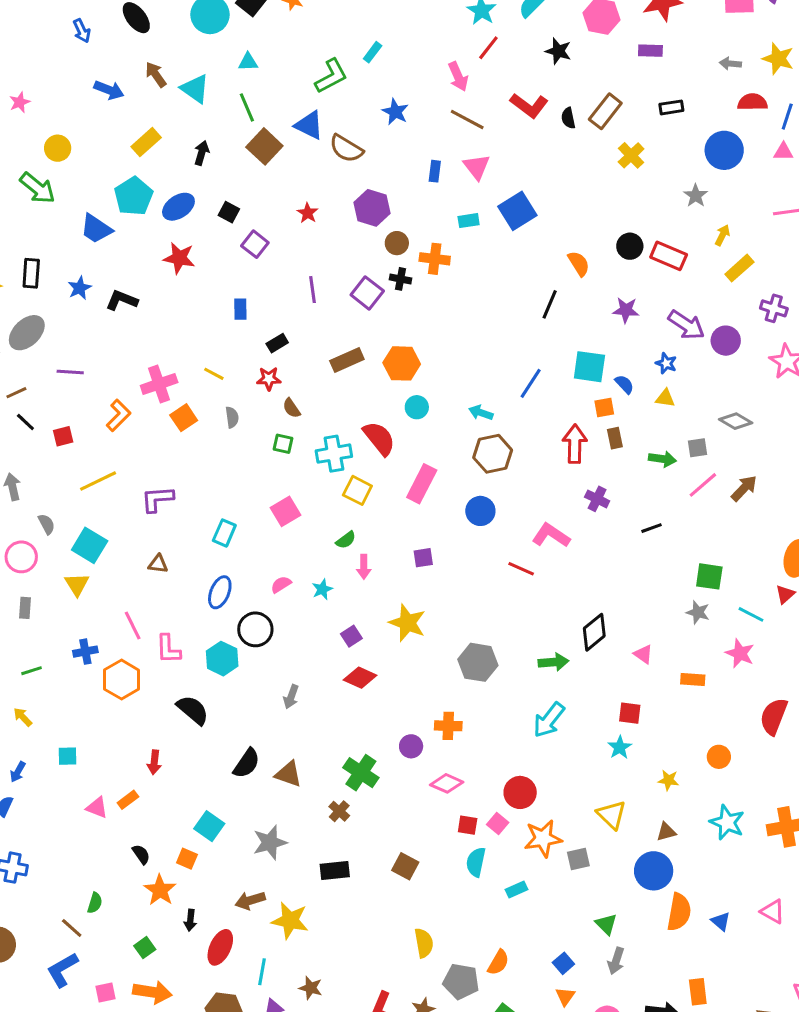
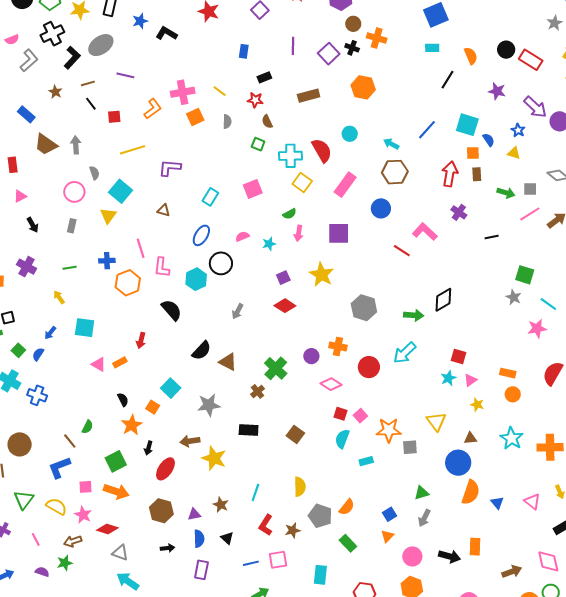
cyan rectangle: (469, 221) -> (432, 48), moved
orange hexagon: (402, 363) -> (363, 87), moved
purple square: (423, 558) -> (339, 233), size x1.6
pink star: (740, 653) -> (537, 328), turned 30
pink triangle: (643, 654) -> (470, 380), moved, turned 40
orange rectangle: (693, 679) -> (508, 373), moved
cyan square: (68, 756) -> (85, 328), size x1.5
red circle: (520, 792) -> (369, 367), moved
green triangle: (606, 924) -> (422, 493), turned 49
green square: (145, 948) -> (116, 461), size x1.5
cyan line: (262, 972) -> (255, 492), moved

